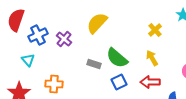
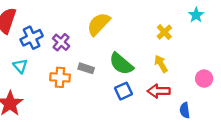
gray rectangle: (94, 64) -> (86, 68), moved
orange cross: (54, 84) -> (60, 77), moved

